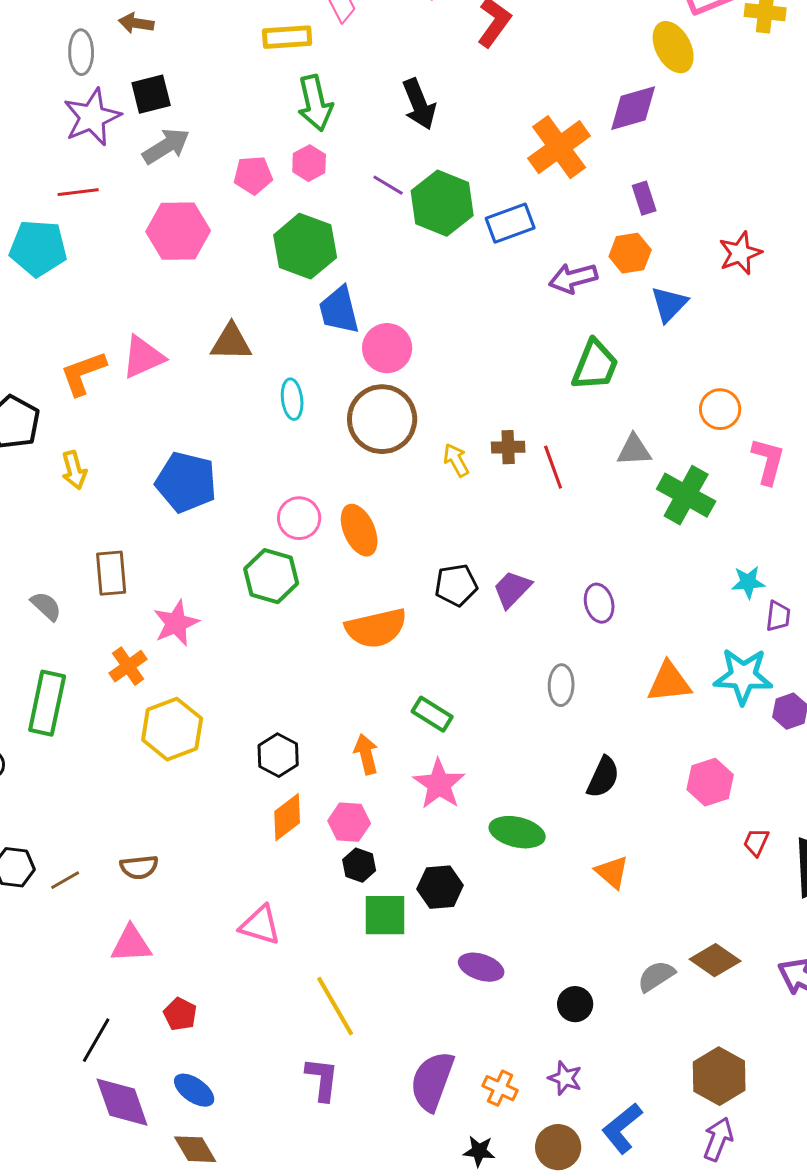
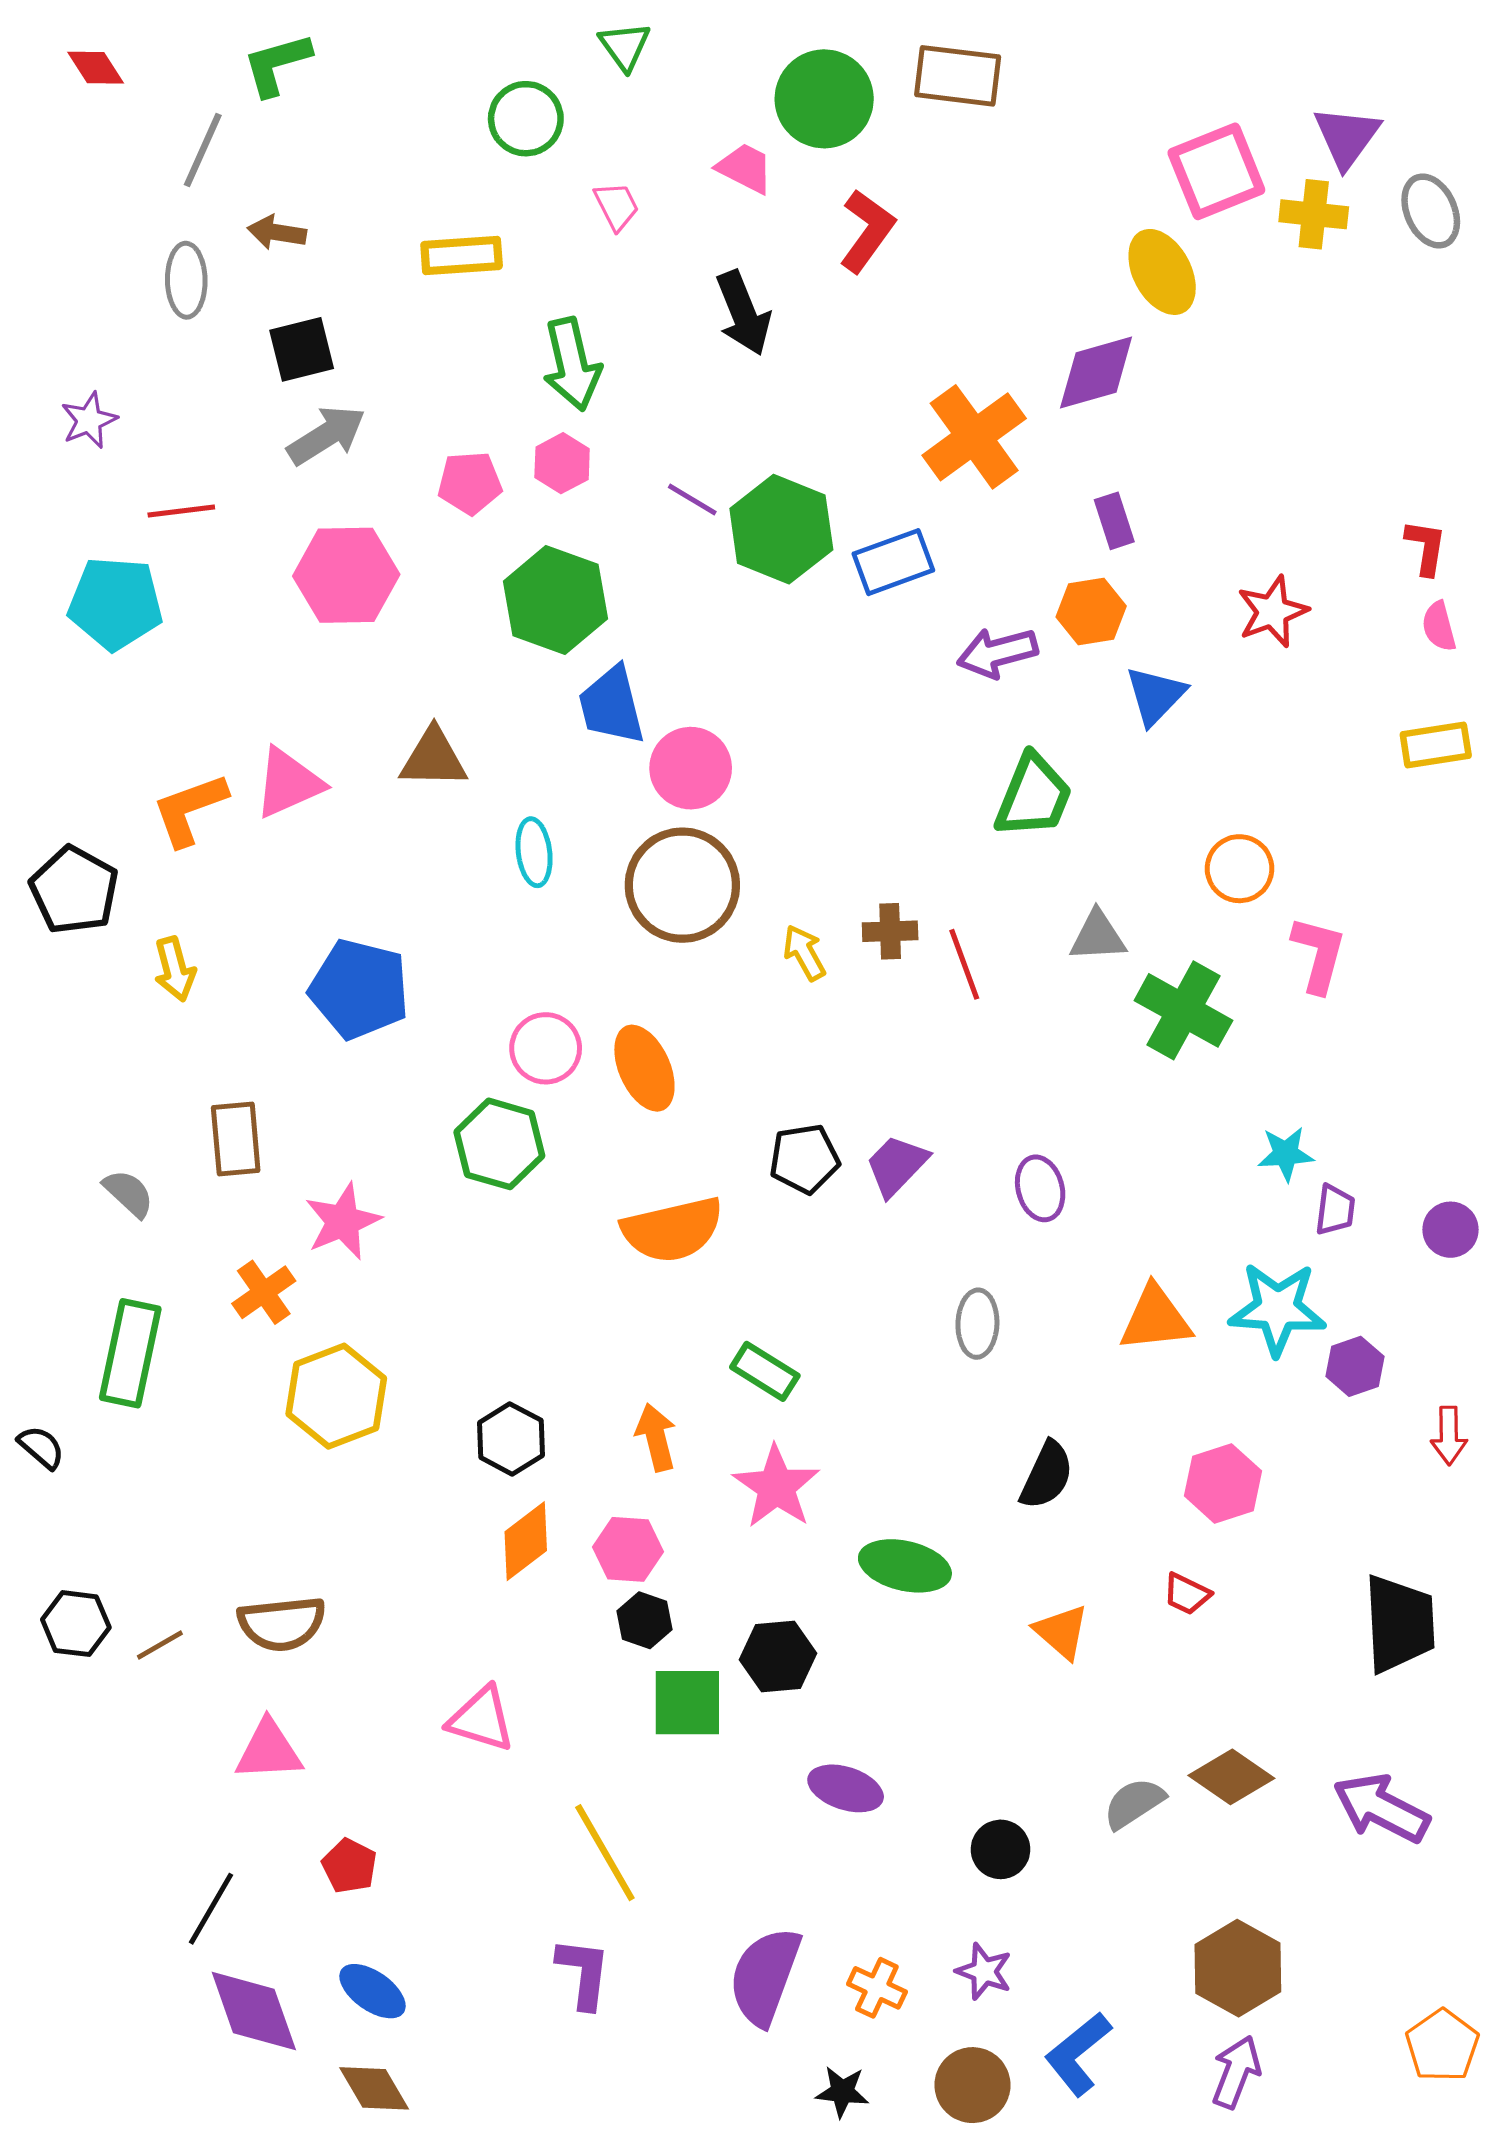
yellow rectangle: (287, 37) -> (462, 255), moved
black arrow: (419, 104) -> (743, 313), moved
purple star: (92, 117) -> (89, 420), moved, size x0.6
red trapezoid: (756, 842) -> (1187, 1594), moved, turned -88
brown semicircle: (139, 867) -> (282, 1624), size x1.4

